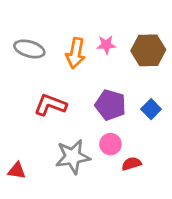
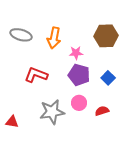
pink star: (106, 45) -> (76, 53), moved
red semicircle: (131, 164) -> (102, 111), moved

